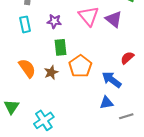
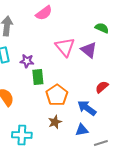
purple star: (54, 21) -> (27, 61), moved
brown star: (51, 72) -> (55, 122), moved
cyan cross: (44, 120) -> (22, 135), moved, turned 36

